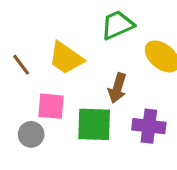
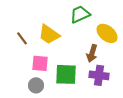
brown arrow: (117, 88) -> (92, 53), moved
gray circle: (31, 134) -> (36, 85), moved

